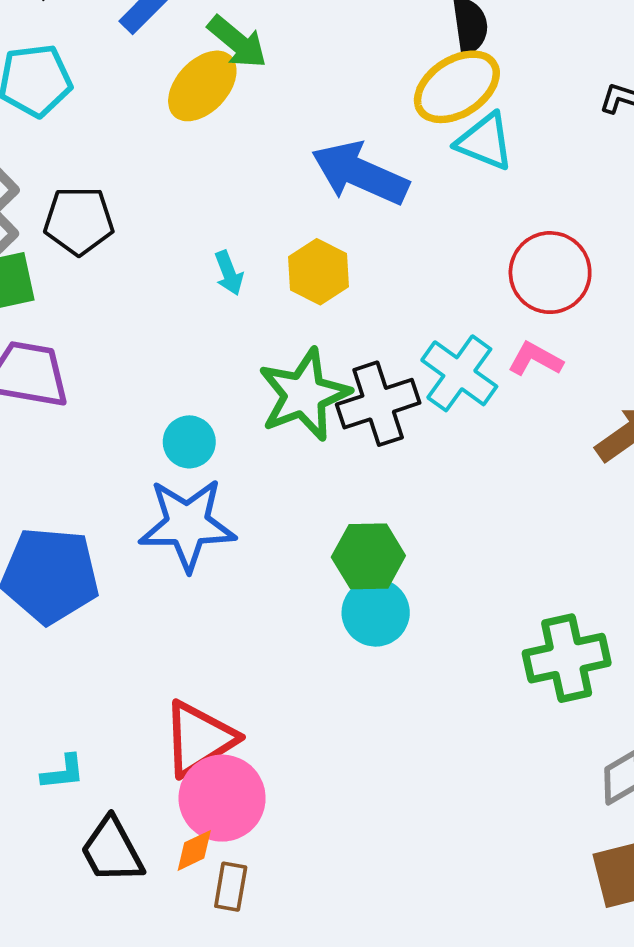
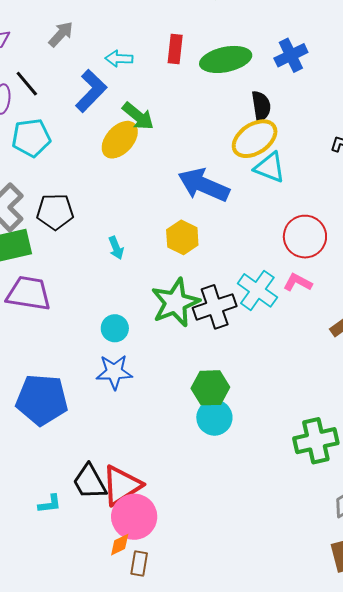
cyan arrow: (229, 273) -> (116, 248), moved
blue star: (187, 524) -> (114, 372), size x0.7
black trapezoid: (112, 850) -> (90, 482), moved

